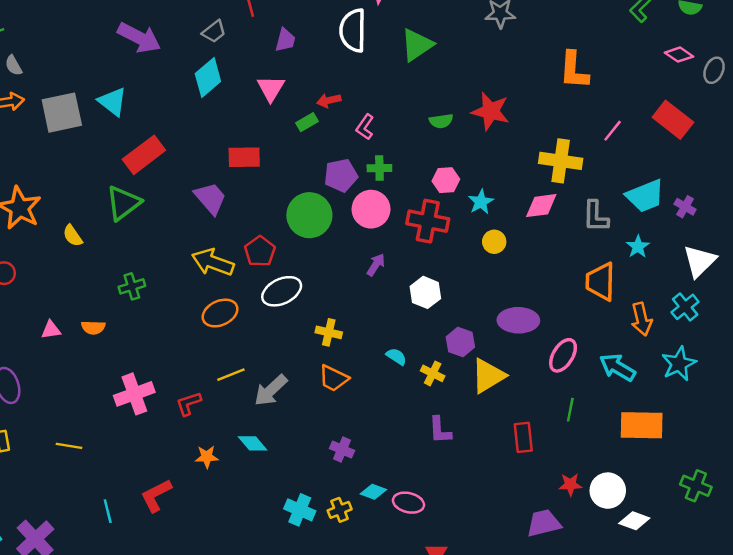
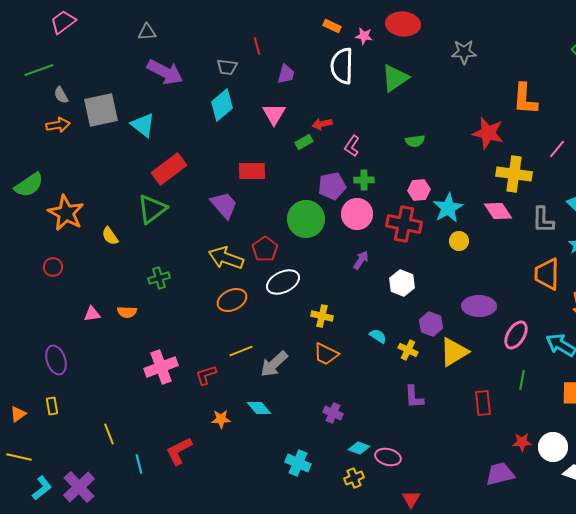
gray trapezoid: (214, 32) -> (227, 67), turned 45
red star: (491, 111) -> (488, 133), moved
gray square: (62, 113) -> (101, 110), moved
cyan star: (481, 202) -> (448, 208), size x1.4
pink diamond: (541, 206) -> (498, 211), turned 64
yellow line: (69, 446) -> (109, 434), moved, turned 60
yellow cross: (340, 510) -> (354, 478), moved

